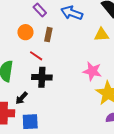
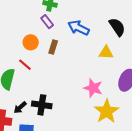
red line: (36, 56) -> (25, 65), moved
black cross: (42, 77) -> (42, 105), moved

